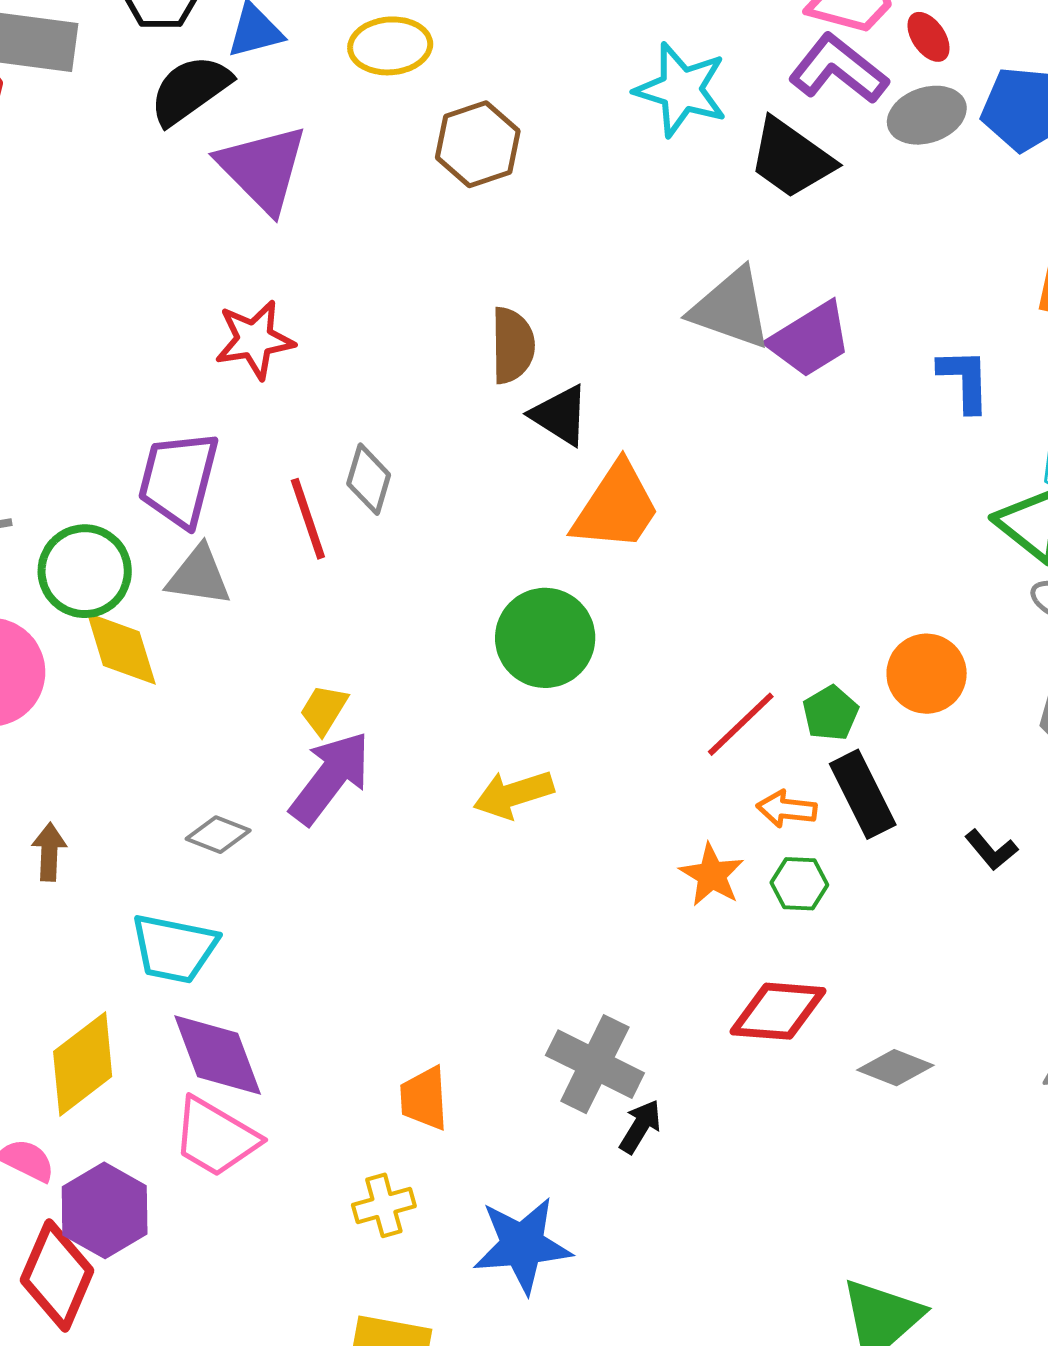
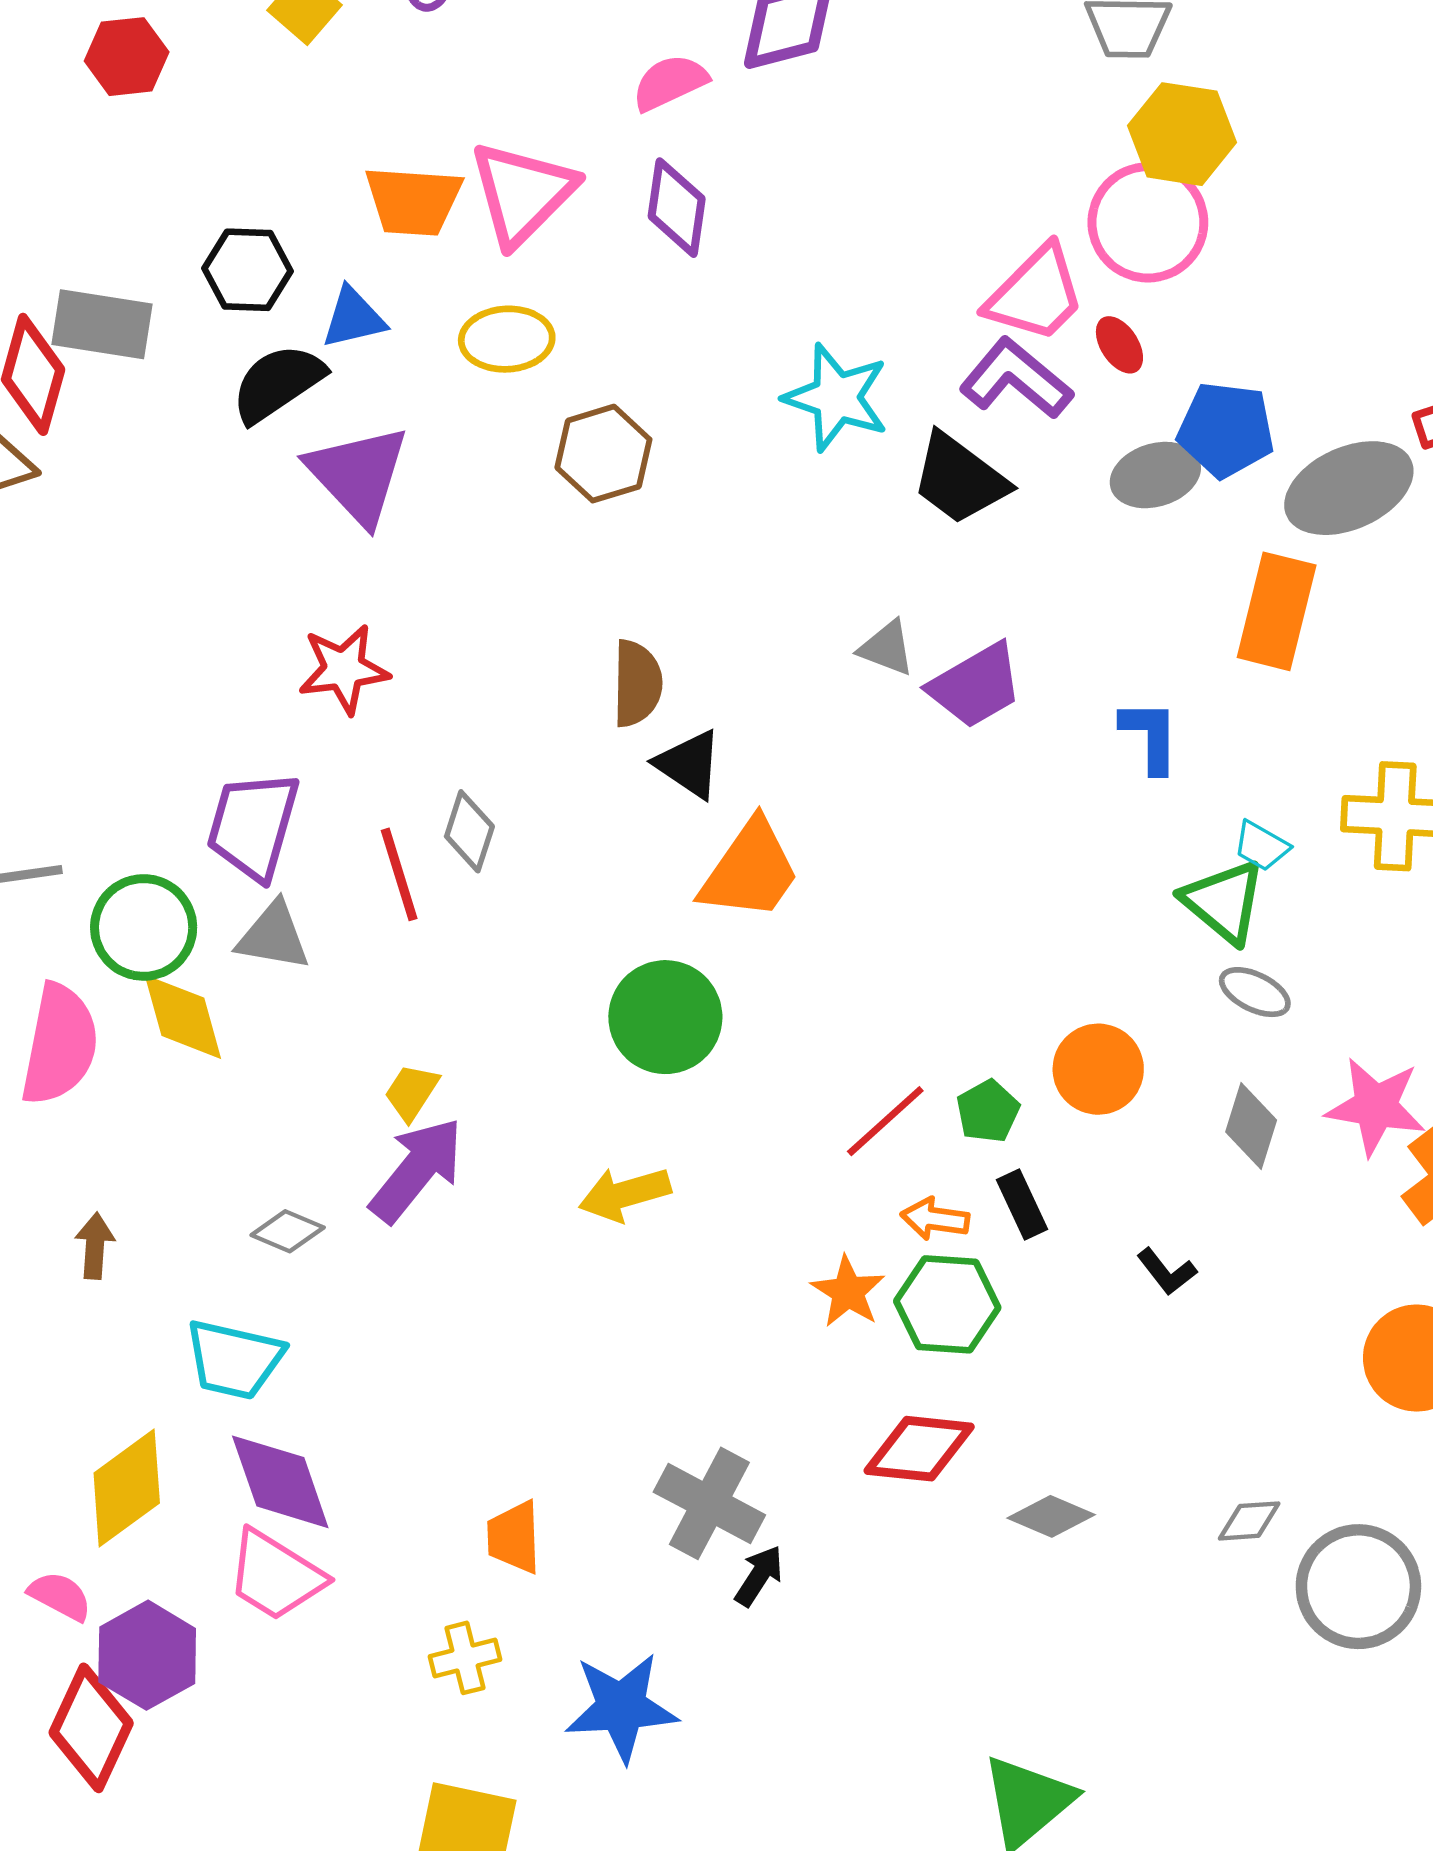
gray ellipse: (927, 115) -> (1155, 475), moved
gray triangle: (731, 309) -> (887, 648), size x0.6
black rectangle: (863, 794) -> (1022, 1204), size x0.7
green hexagon: (799, 884) -> (947, 1304), size x1.6

